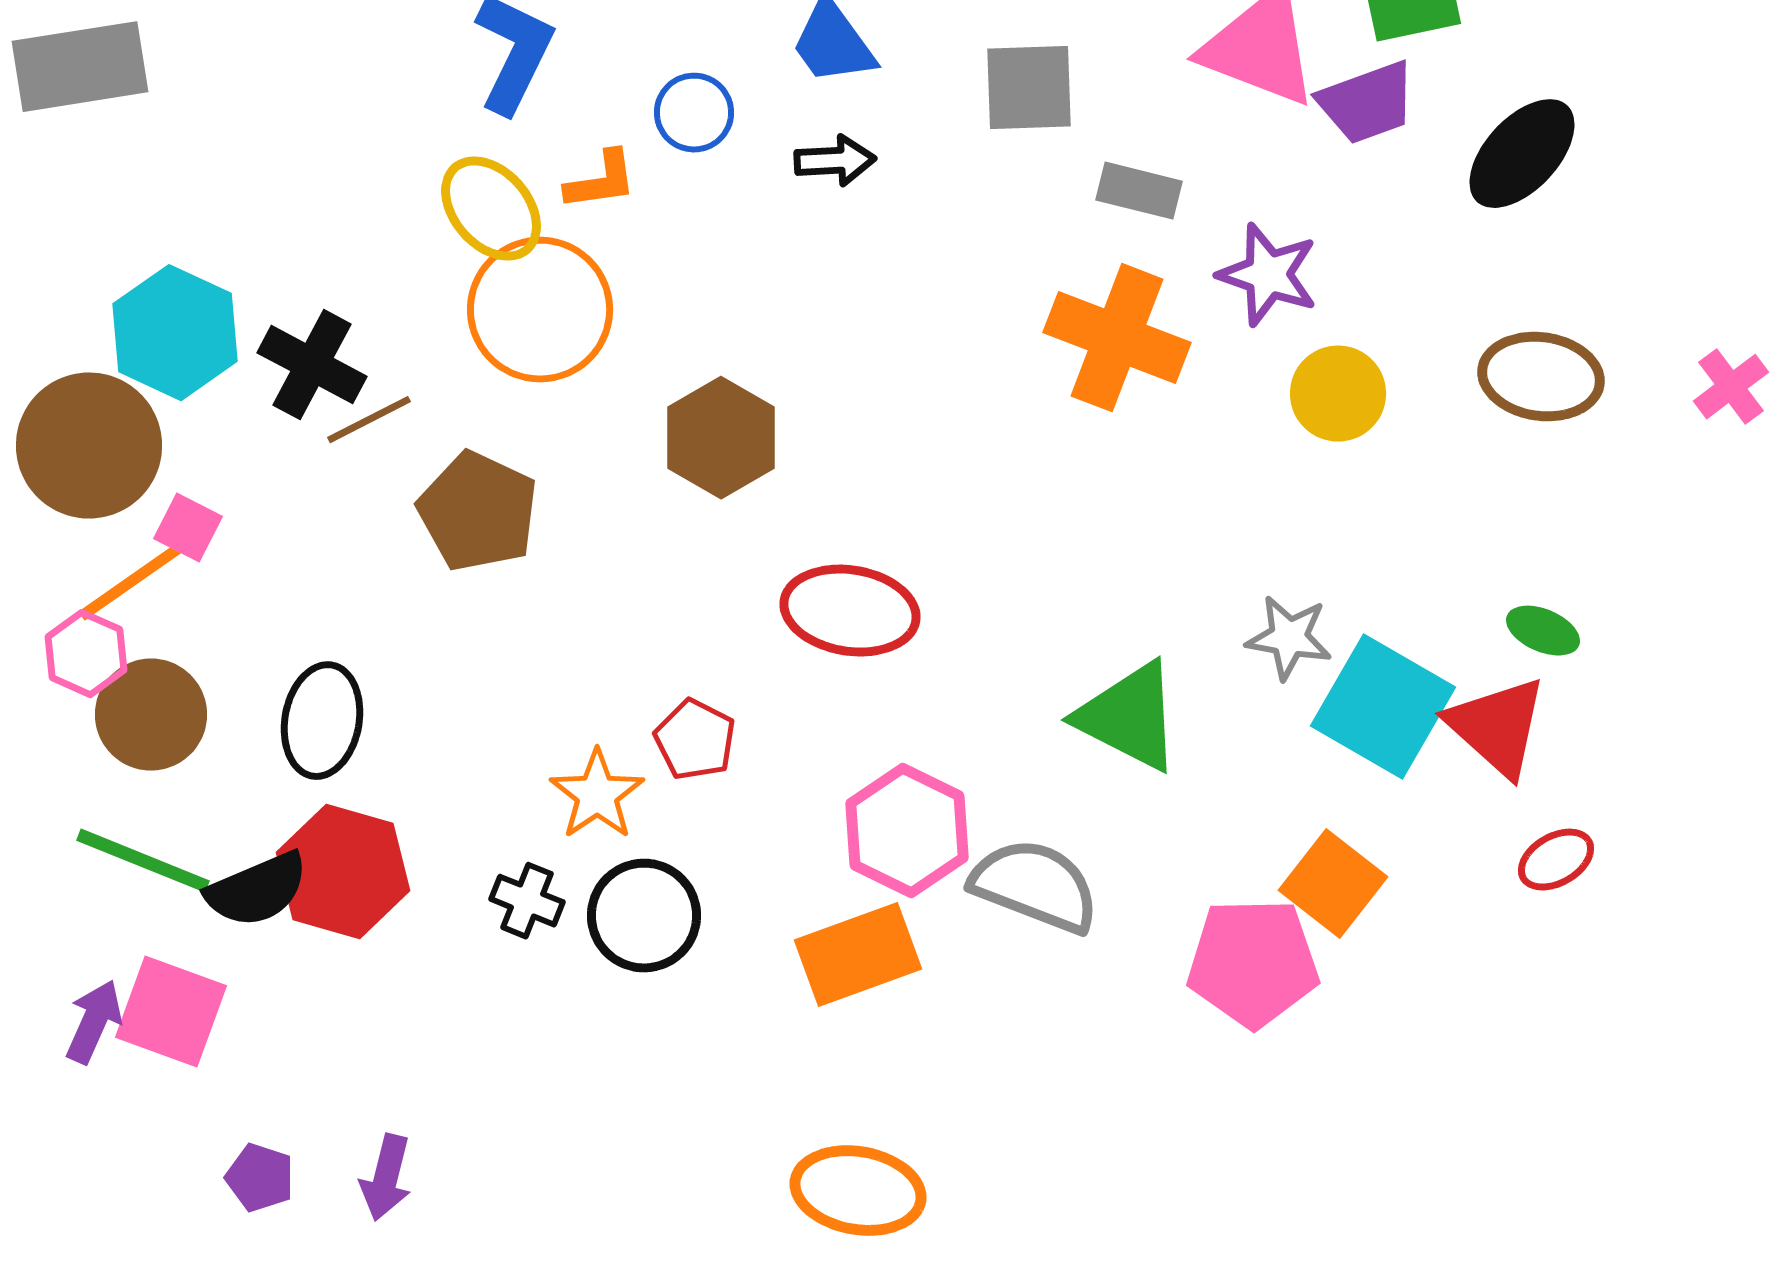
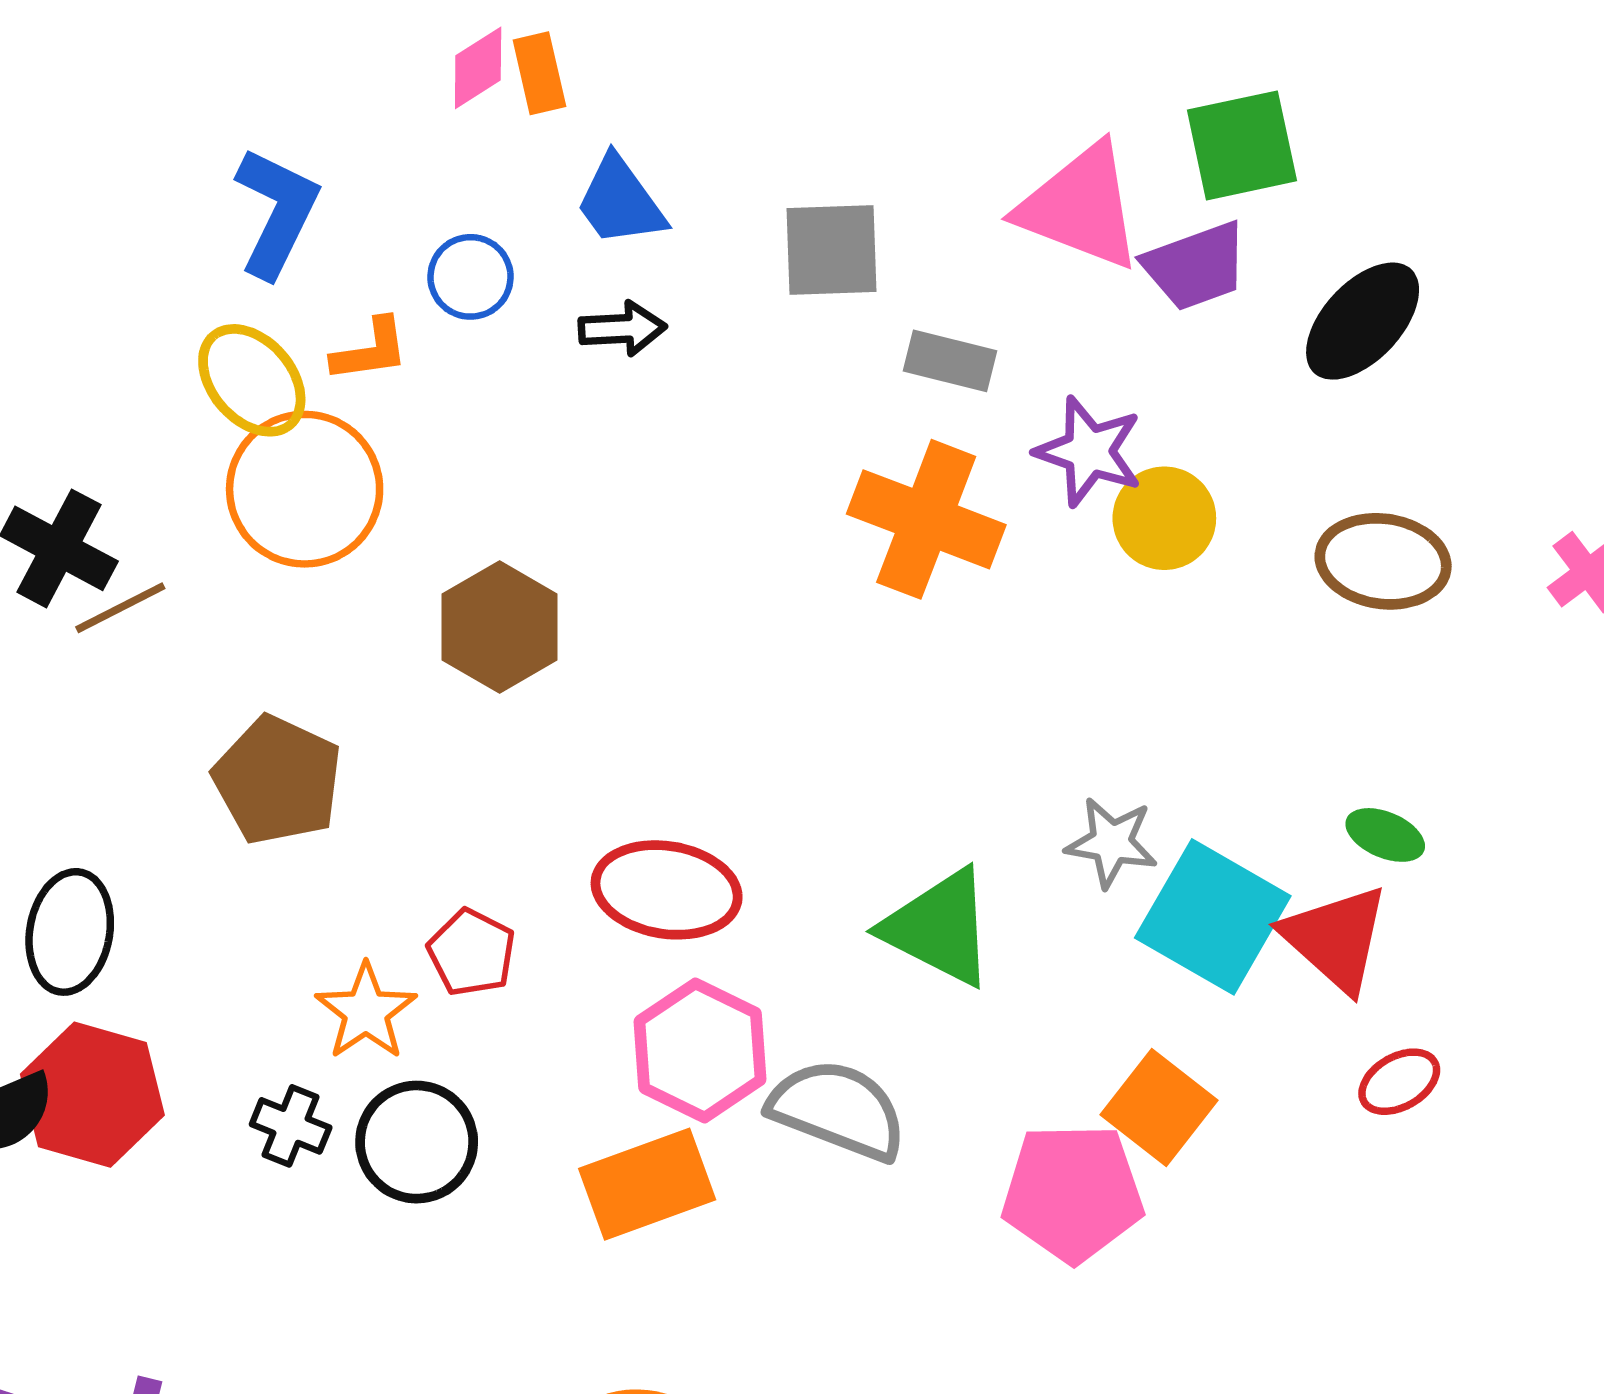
yellow circle: (1338, 394) -> (1164, 518), moved
brown pentagon: (478, 512) -> (278, 780), moved
red ellipse: (850, 611) -> (667, 890), moved

